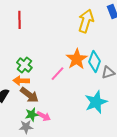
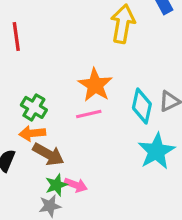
orange star: (77, 59) -> (95, 85), moved
cyan diamond: (95, 62) -> (142, 106), moved
pink line: (58, 74) -> (89, 114), turned 42

